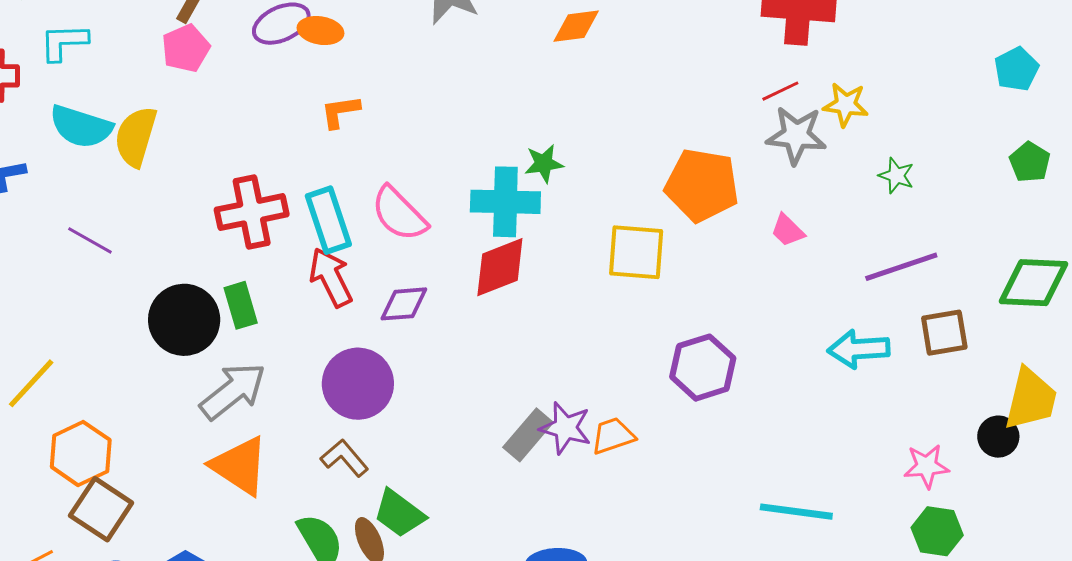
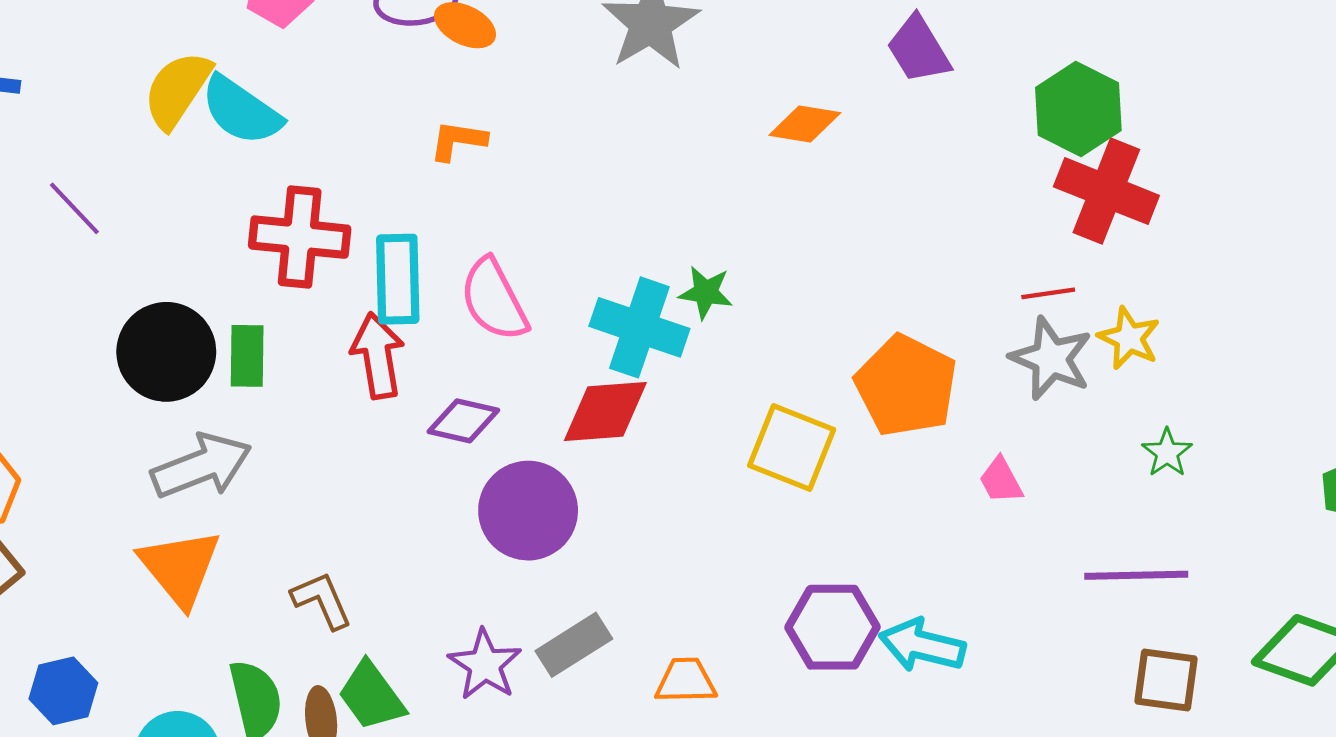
cyan semicircle: (81, 127) -> (241, 111), moved
cyan arrow: (859, 349) -> (922, 645), moved
purple circle: (358, 384) -> (528, 511), moved
purple star: (565, 428) -> (485, 665), moved

